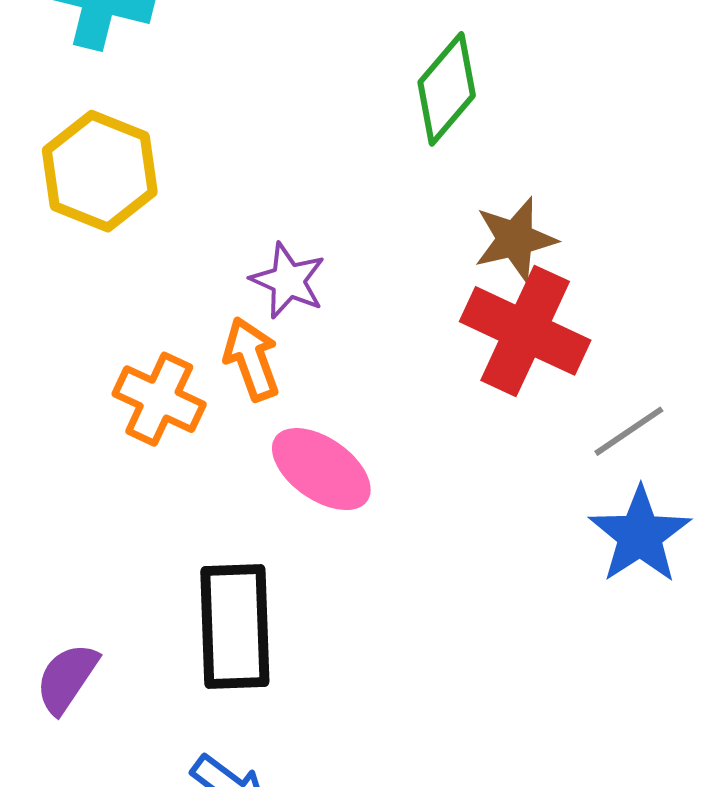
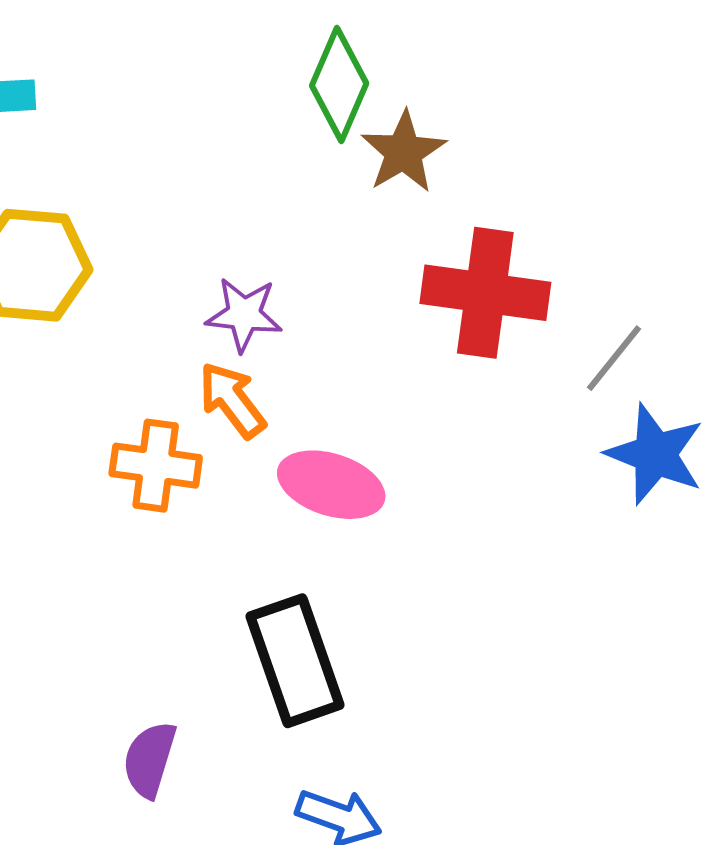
brown star: (515, 239) -> (403, 152), moved

